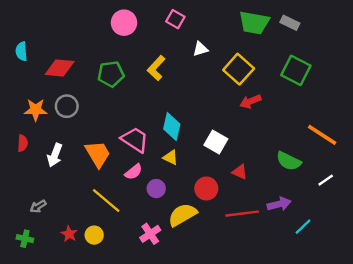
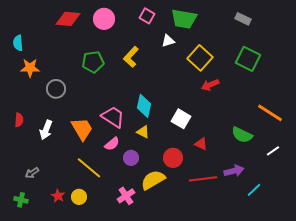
green trapezoid: (254, 23) -> (184, 19), moved
red diamond: (60, 68) -> (68, 19), moved
orange star: (36, 110) -> (30, 68), moved

